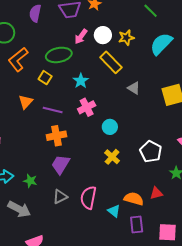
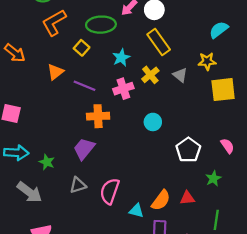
yellow star: (126, 38) -> (207, 61), moved
cyan semicircle: (161, 44) -> (219, 30), size x0.7
cyan circle: (110, 127) -> (153, 122), moved
orange cross: (56, 136) -> (98, 116), moved
yellow cross: (112, 157) -> (150, 75), moved
orange semicircle: (134, 199) -> (161, 200), turned 102
cyan triangle: (114, 211) -> (136, 211), turned -32

